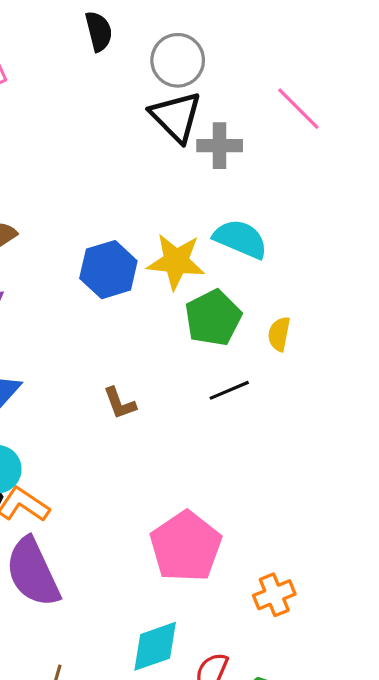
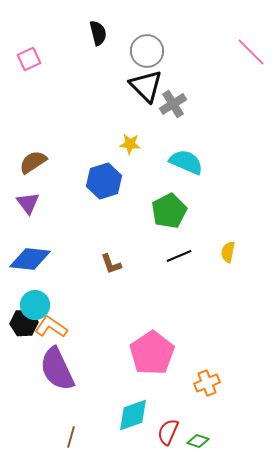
pink line: (298, 109) -> (251, 52), moved
gray cross: (220, 146) -> (173, 104), turned -32
yellow star: (176, 262) -> (130, 144), moved, size x0.6
yellow semicircle: (279, 334) -> (228, 252), moved

